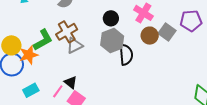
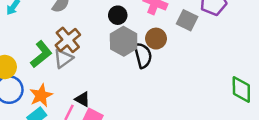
brown circle: (150, 36) -> (156, 39), moved
gray triangle: (75, 46) -> (63, 58), moved
orange star: (29, 55) -> (41, 95), moved

